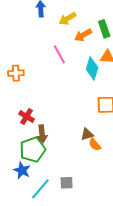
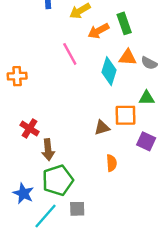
brown triangle: (87, 134) -> (102, 128), moved
orange semicircle: (95, 145) -> (112, 163), turned -144
green pentagon: (33, 150) -> (58, 180), moved

